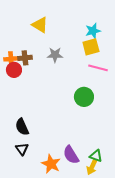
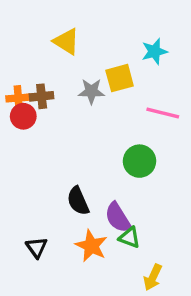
yellow square: (91, 47) -> (120, 78), moved
black semicircle: (22, 127) -> (78, 201), moved
purple semicircle: (71, 155) -> (118, 218), moved
green triangle: (96, 156) -> (130, 237), moved
orange star: (51, 164) -> (91, 246), moved

